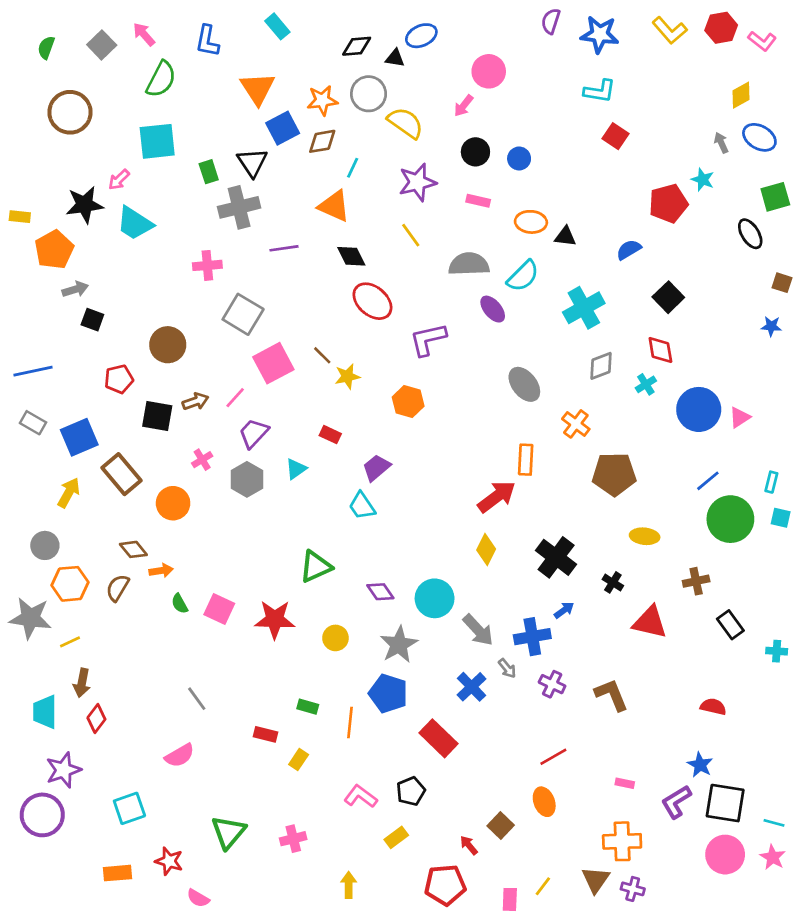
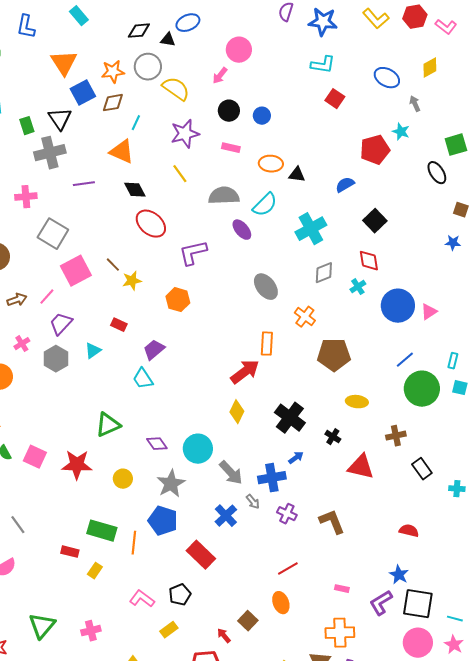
blue ellipse: (759, 137) -> (387, 78), moved
green rectangle: (308, 707) -> (102, 531), size x1.8

